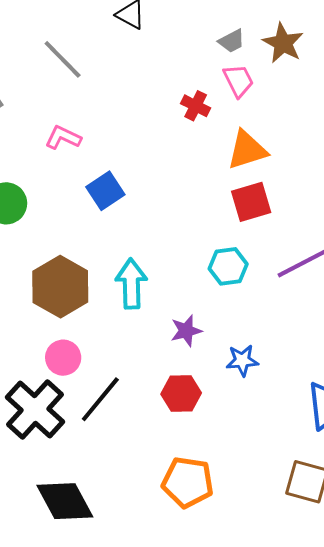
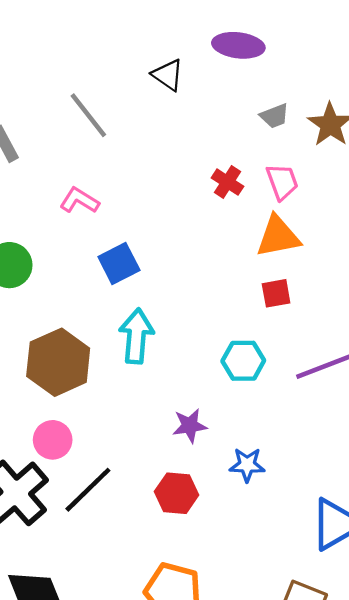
pink trapezoid: (238, 81) -> (282, 182), moved
red square: (251, 202) -> (276, 293), size x0.7
cyan arrow: (131, 284) -> (136, 336), moved

